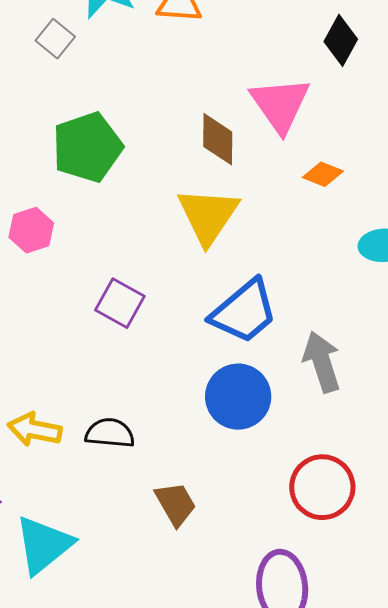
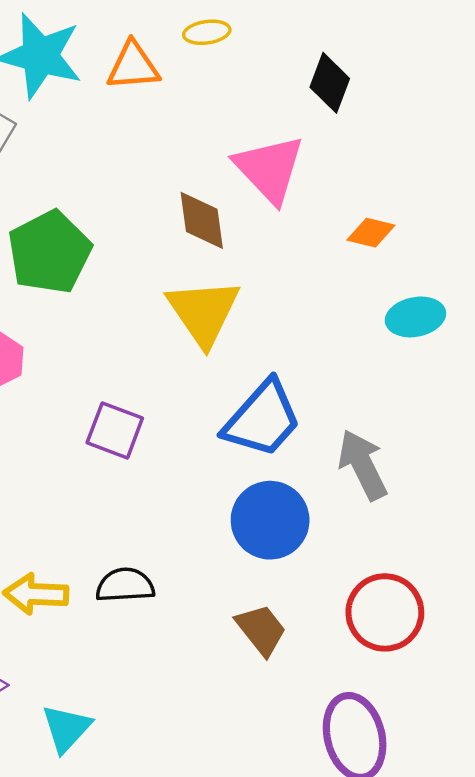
orange diamond: (323, 174) -> (371, 233), moved
brown trapezoid: (176, 504) -> (261, 630), moved
cyan triangle: (44, 545) -> (66, 728), size x0.7

